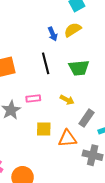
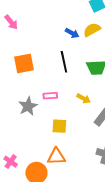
blue arrow: (53, 34) -> (72, 33), turned -40
orange triangle: (67, 139) -> (56, 156), moved

